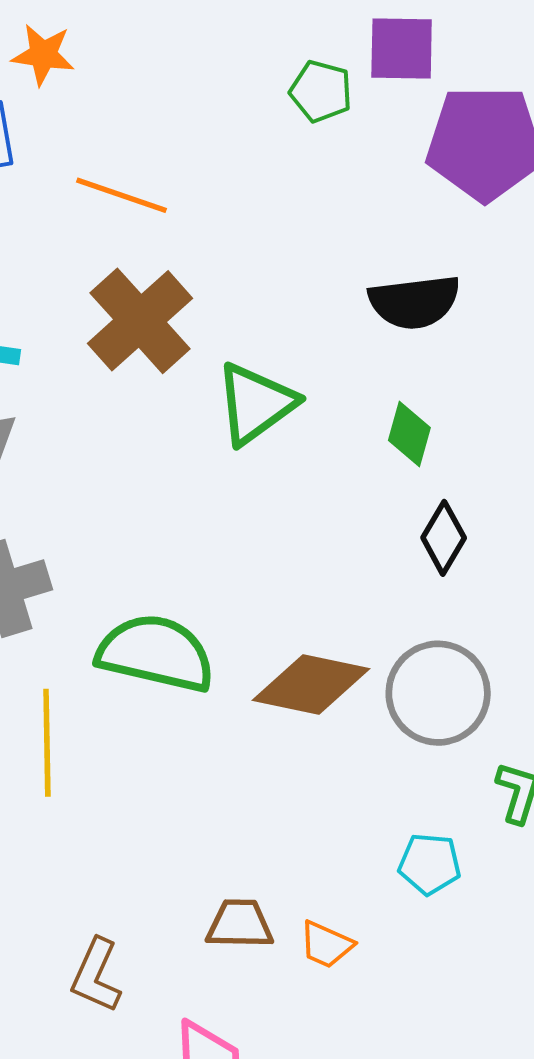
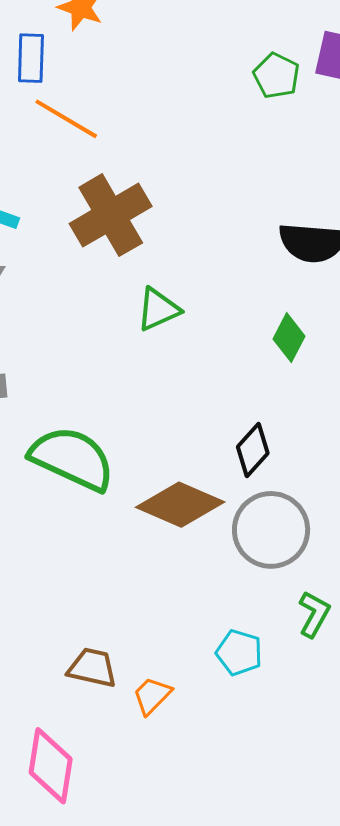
orange line: (121, 195) -> (66, 119), moved
green triangle: (256, 404) -> (158, 309), moved, size x0.7
black diamond: (444, 538) -> (253, 450), moved
orange trapezoid: (326, 945) -> (152, 696), turned 99

